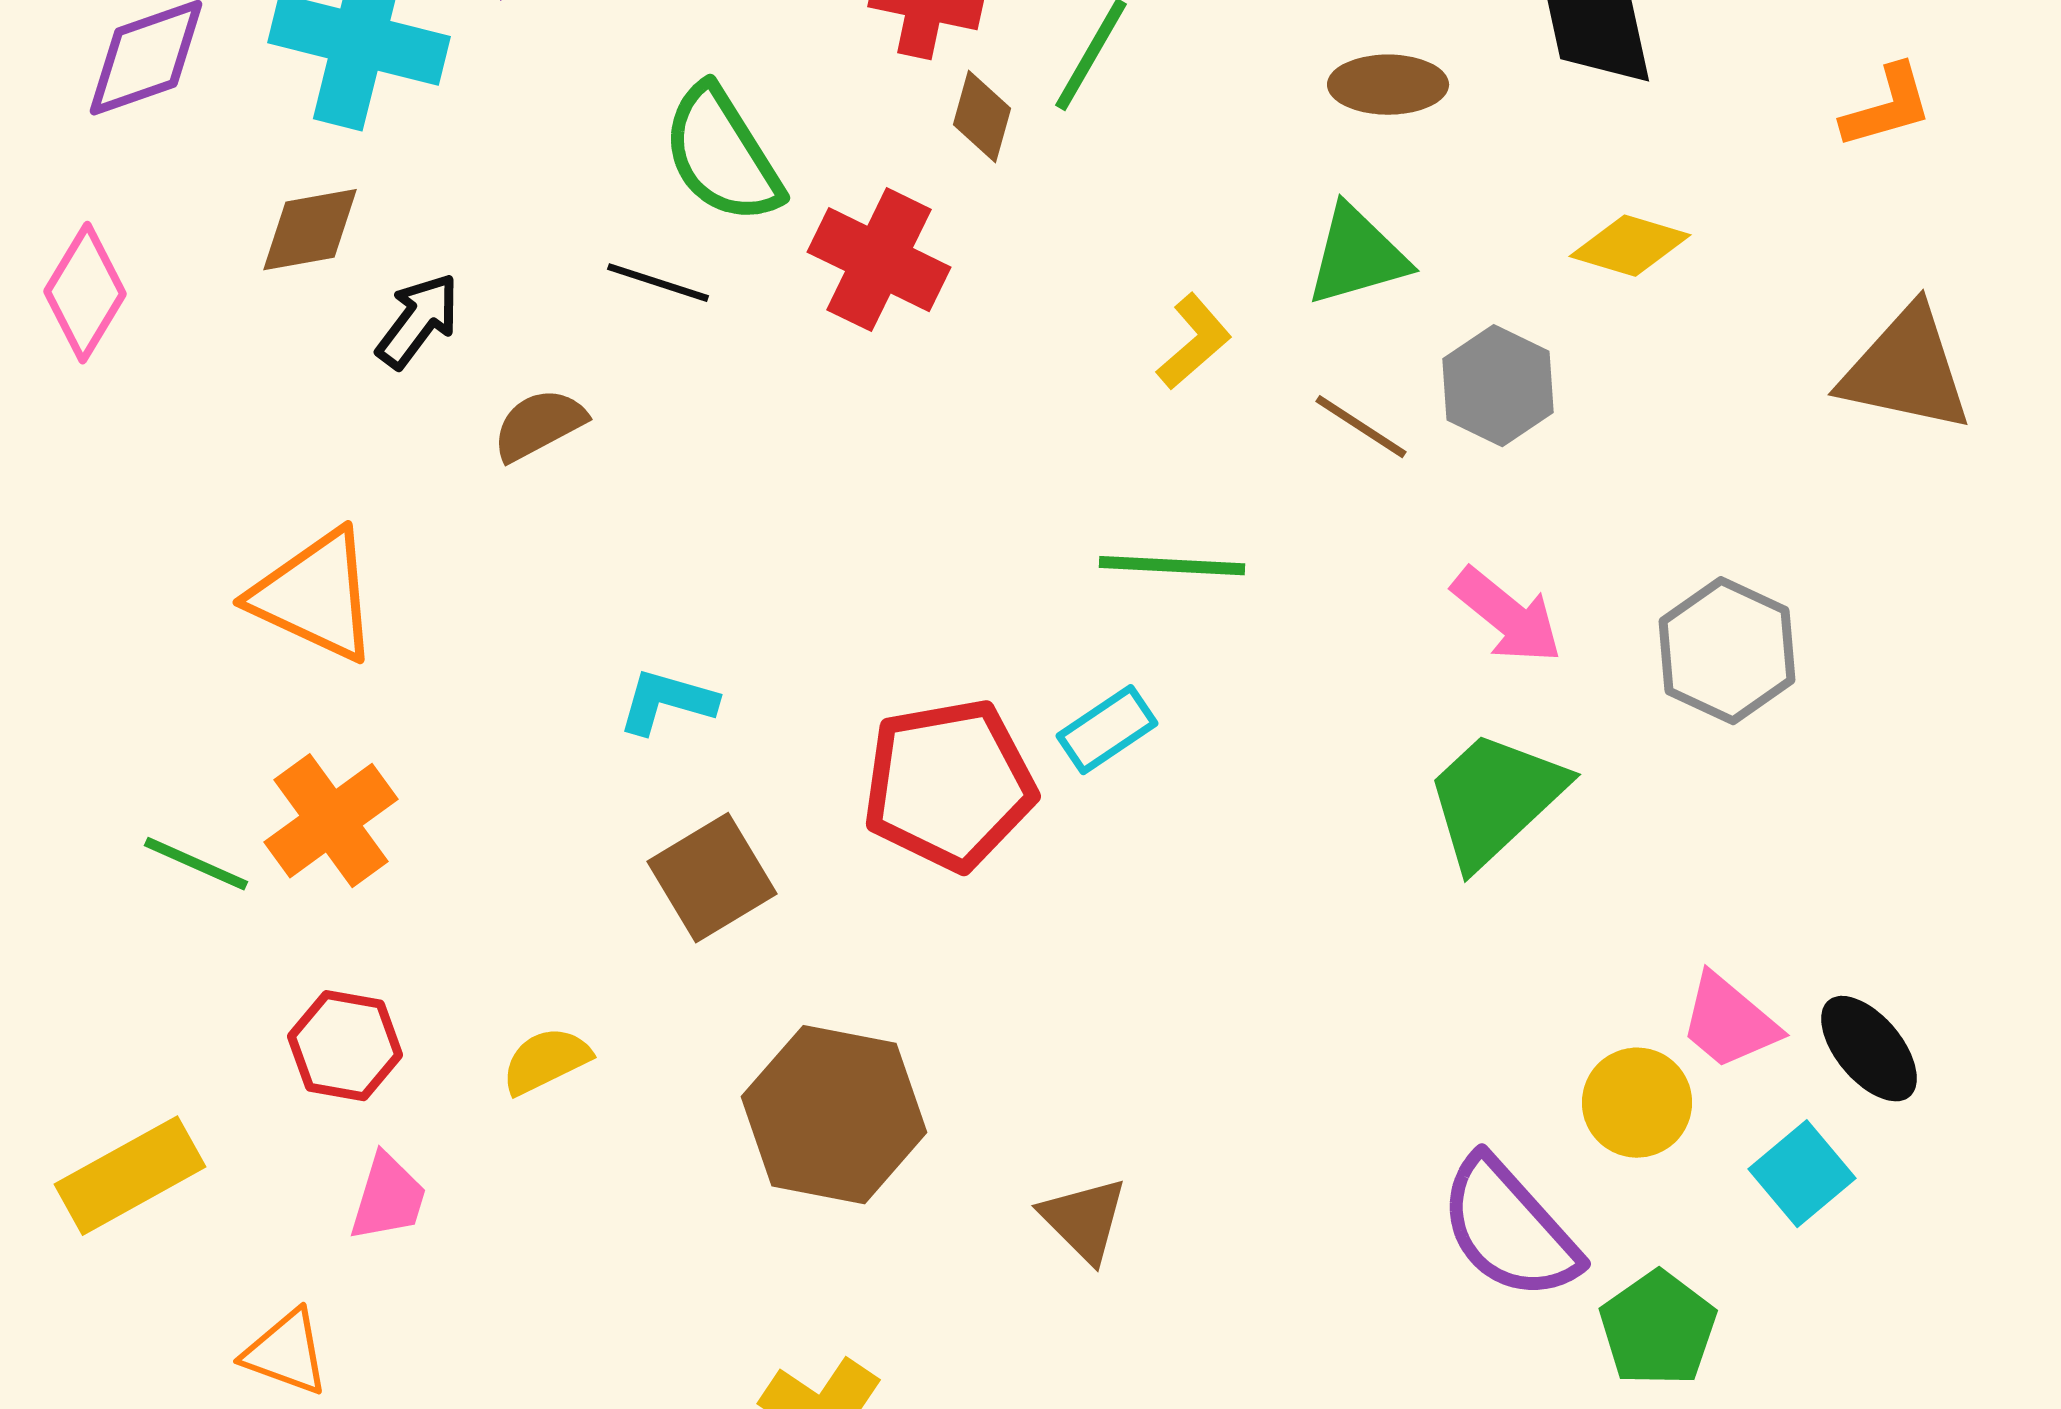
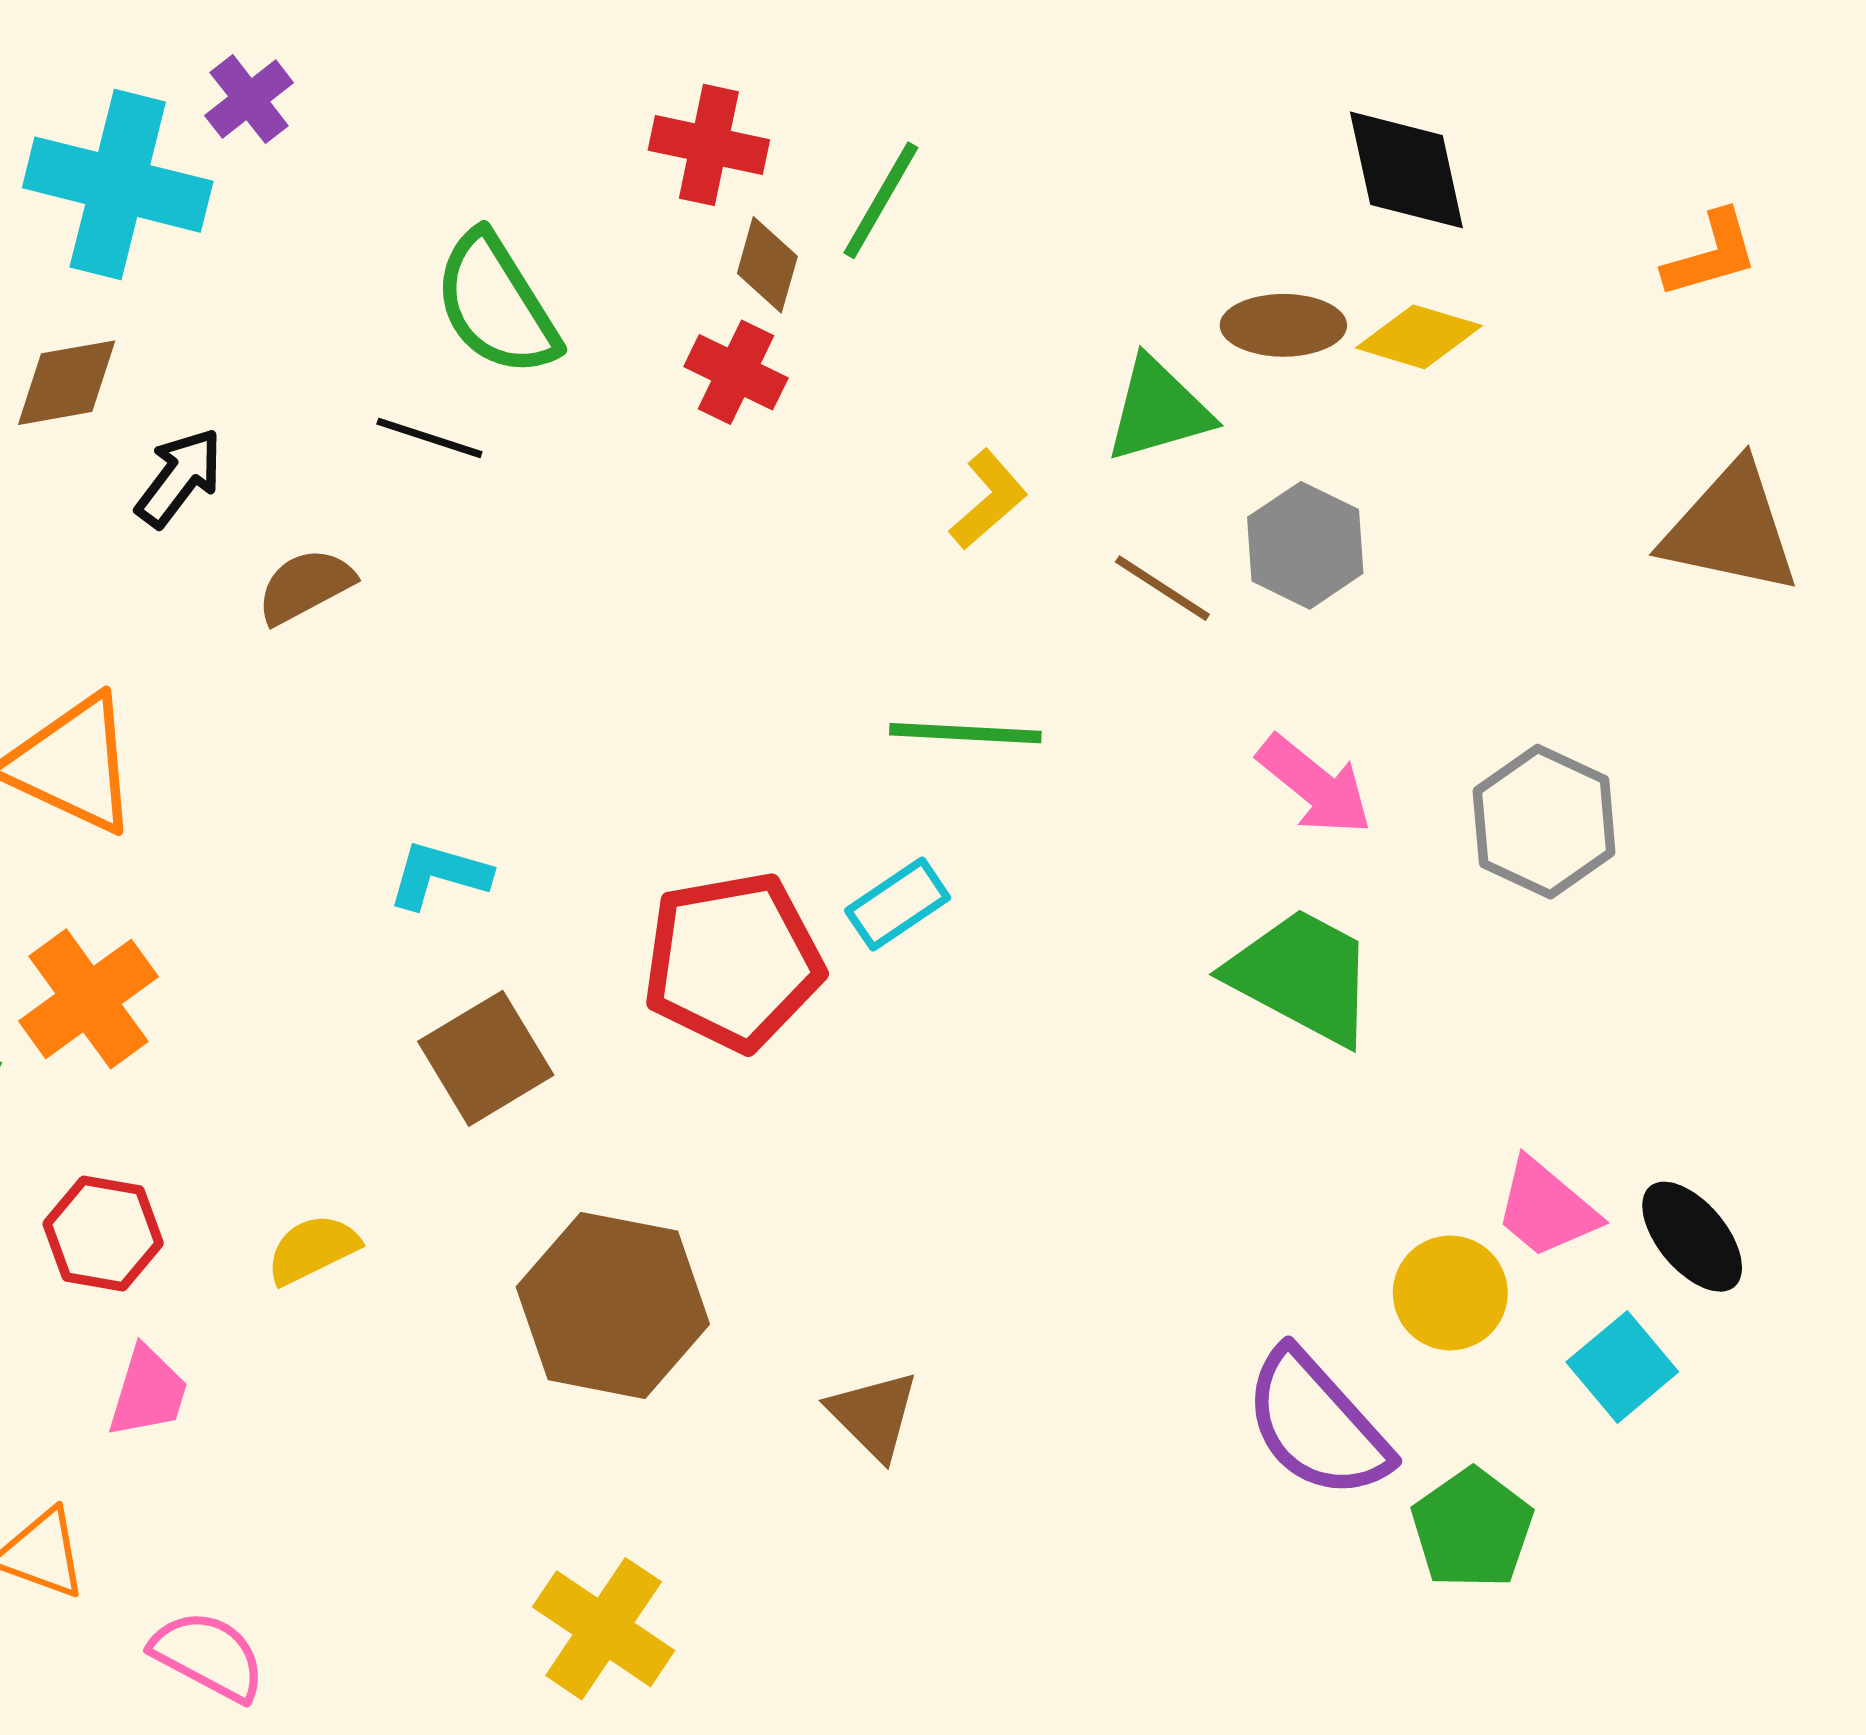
brown ellipse: (1388, 85) -> (1283, 325), moved
yellow diamond: (1630, 246) -> (1419, 337), moved
red cross: (879, 260) -> (736, 372), moved, size x0.7
green trapezoid: (1495, 799) -> (1302, 976), turned 71

